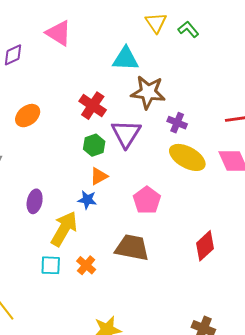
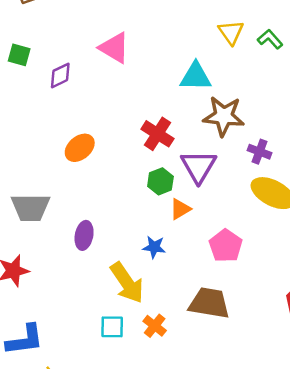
orange triangle: (99, 176) -> (180, 209), moved
purple ellipse: (35, 201) -> (84, 235), moved
yellow arrow: (64, 229) -> (127, 283), turned 117

